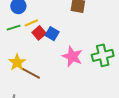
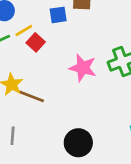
blue square: (52, 34) -> (58, 15), moved, turned -32

